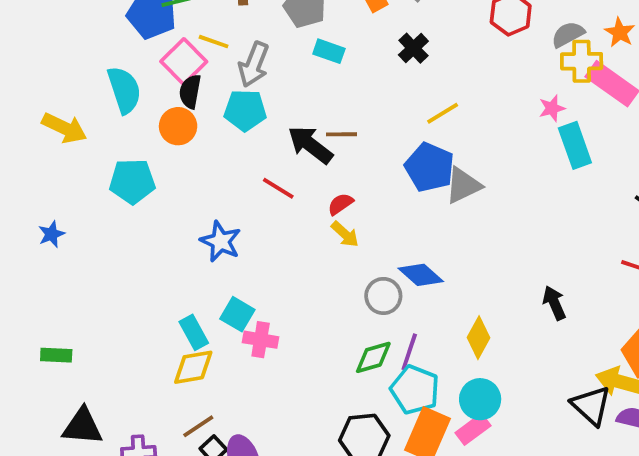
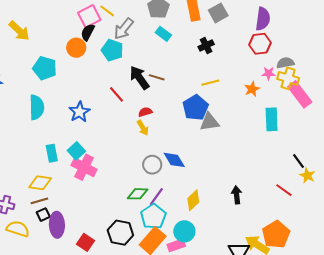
orange star: (620, 32) -> (252, 89), moved
cyan semicircle: (124, 90) -> (37, 107), moved
pink star: (552, 108) -> (269, 73), moved
pink cross: (261, 340) -> (84, 167), size x1.4
yellow diamond: (193, 367) -> (40, 183), moved

